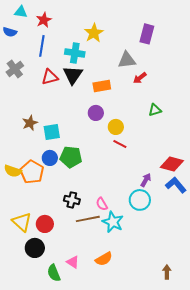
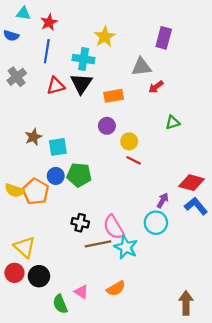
pink semicircle: (102, 204) -> (114, 227), size x1.6
red circle: (45, 224) -> (14, 273), moved
brown arrow: (167, 272) -> (186, 303), size x1.5

